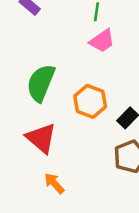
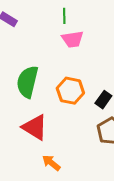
pink trapezoid: (102, 41) -> (73, 39), turned 35

